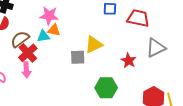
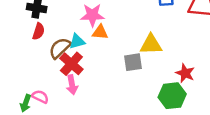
cyan triangle: (43, 36) -> (77, 41), moved
yellow triangle: (94, 45) -> (151, 44), turned 30
red star: (129, 61) -> (185, 73), moved

